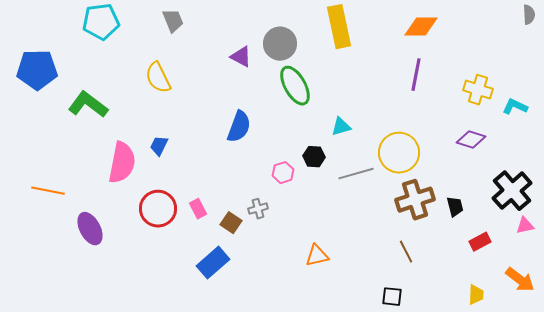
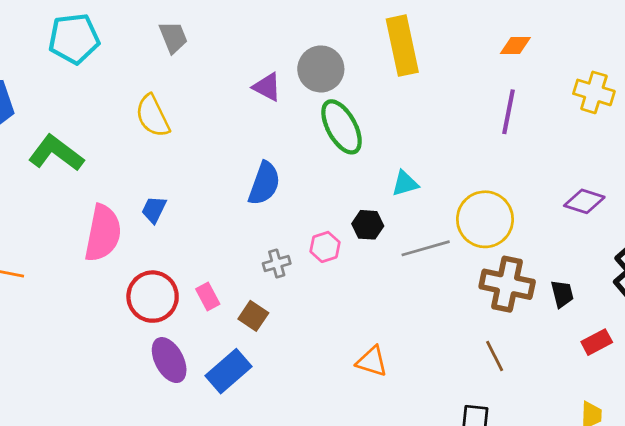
orange diamond: (421, 27) -> (515, 46), size x0.7
yellow cross: (478, 90) -> (594, 92), moved
brown cross: (415, 200) -> (507, 284), turned 30
gray cross: (258, 209) -> (277, 263), moved
purple ellipse: (90, 229) -> (169, 360), moved
orange triangle: (317, 256) -> (372, 361), turned 30

